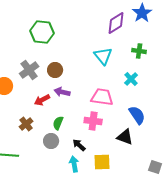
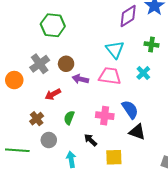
purple arrow: (62, 92) -> (80, 79), moved
pink trapezoid: (102, 97) -> (110, 76), moved
blue semicircle: (137, 115) -> (130, 110), moved
gray circle: (51, 141) -> (49, 140), moved
cyan arrow: (74, 164) -> (71, 159), moved

